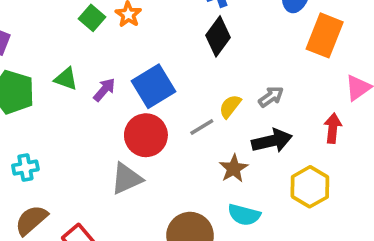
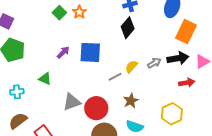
green triangle: (66, 79) -> (45, 79), moved
blue square: (154, 86) -> (90, 52), turned 30
red arrow: (333, 128) -> (187, 83), turned 70
red circle: (146, 135) -> (96, 108), moved
black arrow: (272, 141) -> (178, 58), moved

